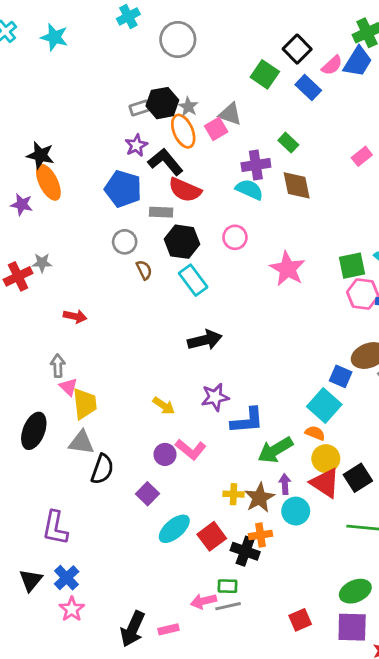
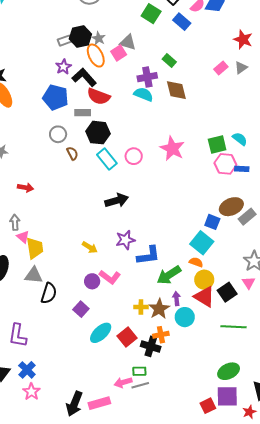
pink circle: (235, 237) -> (134, 156), moved
red square: (300, 620) -> (208, 406), moved
pink rectangle: (168, 629) -> (99, 403), size x1.5

